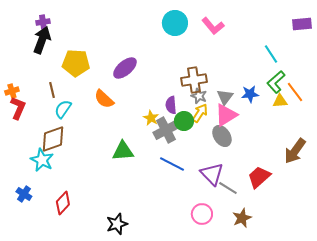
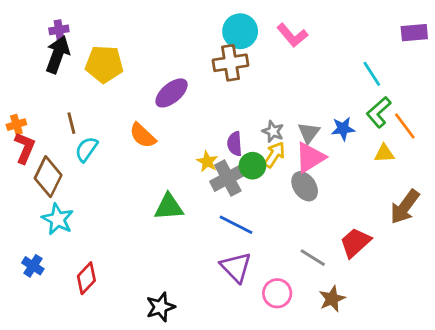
yellow pentagon: (76, 63) -> (104, 64), moved
brown cross: (194, 80) -> (231, 63), moved
yellow triangle: (280, 101) -> (384, 153), moved
brown diamond: (53, 139) -> (48, 177), moved, turned -44
purple triangle: (212, 174) -> (236, 267), moved

